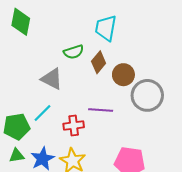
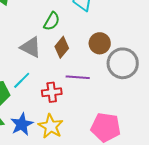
green semicircle: (74, 52) -> (52, 21), turned -42
brown diamond: (99, 62) -> (62, 47), moved

